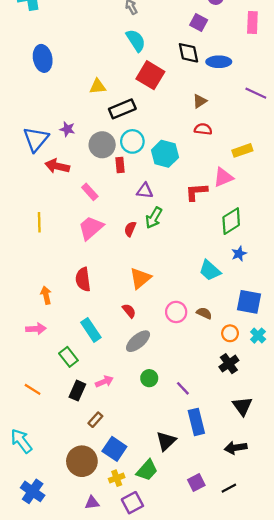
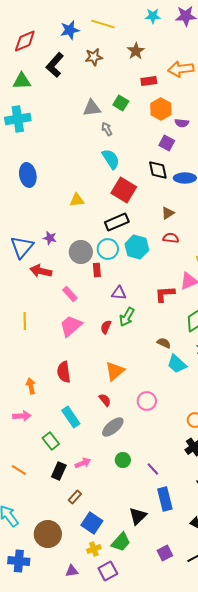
black rectangle: (122, 109) -> (117, 222), moved
cyan hexagon: (165, 154) -> (137, 247), moved
brown semicircle: (204, 313) -> (164, 343), moved
brown circle: (82, 461) -> (48, 534), moved
blue cross: (33, 491) -> (19, 561), turned -30

